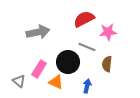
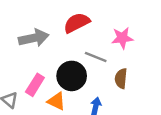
red semicircle: (84, 19) -> (77, 23), moved

